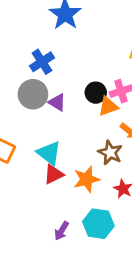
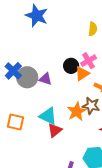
blue cross: (42, 62) -> (13, 71), moved
orange star: (86, 179) -> (77, 111), moved

